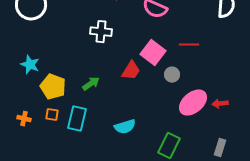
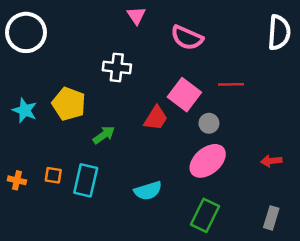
yellow pentagon: (53, 87) -> (69, 104), moved
pink ellipse: (193, 103) -> (208, 161), moved

